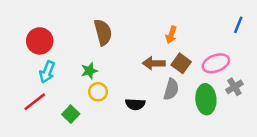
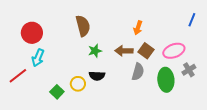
green star: (89, 71) -> (95, 51), moved
yellow circle: (98, 92) -> (78, 84), moved
red line: (35, 102) -> (18, 76), moved
black semicircle: (135, 104) -> (97, 76), moved

